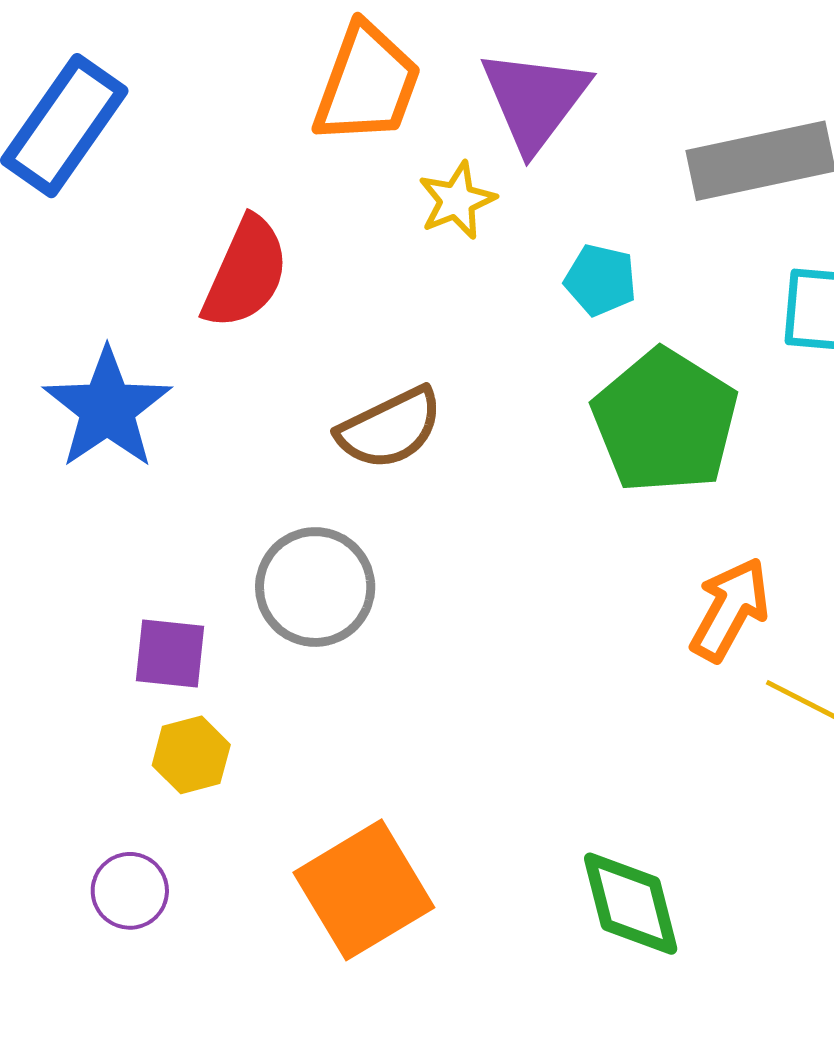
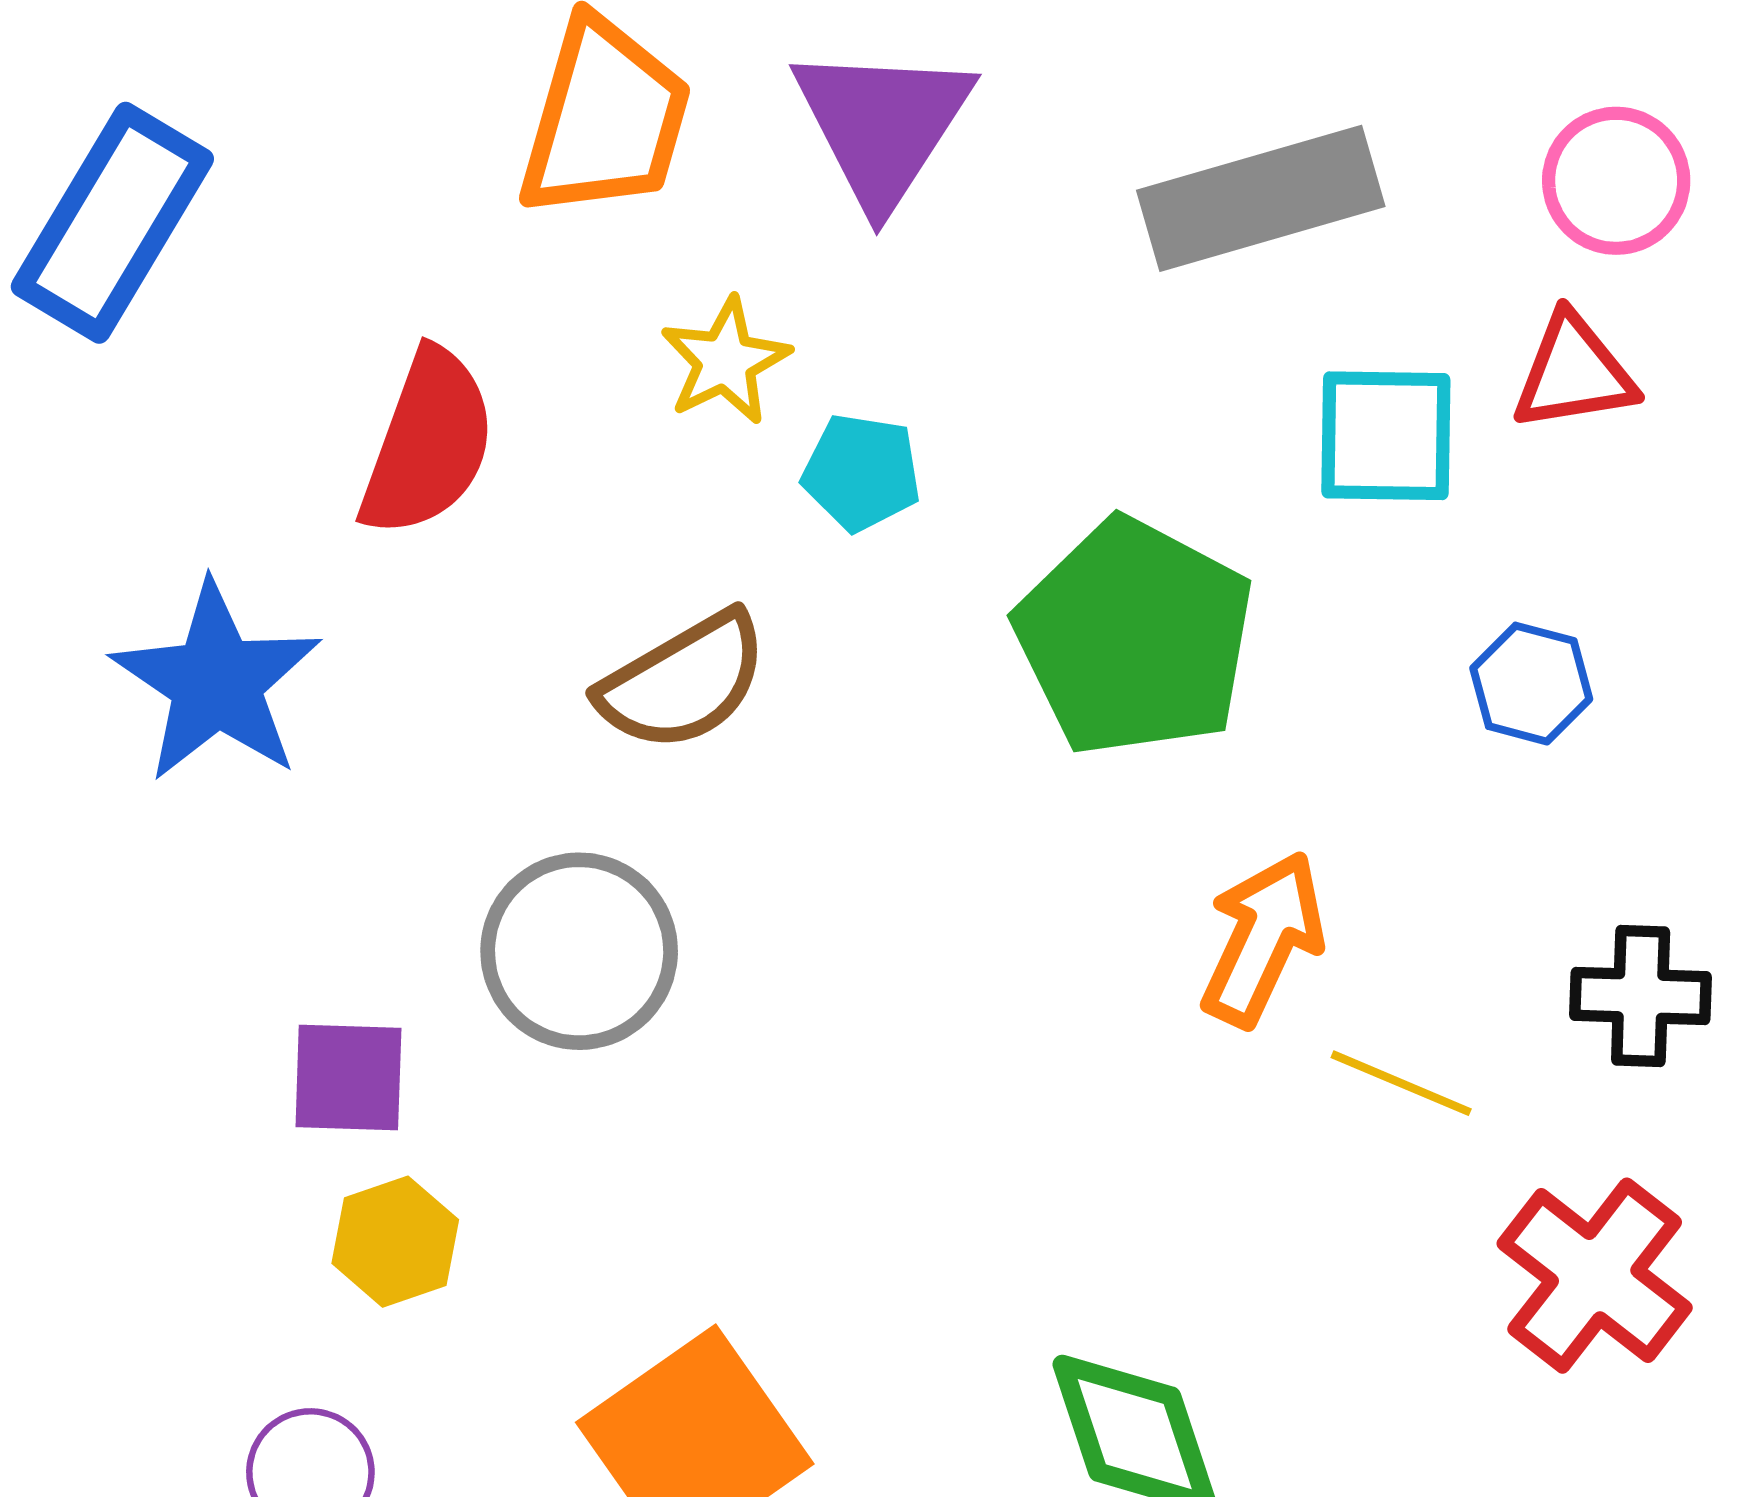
yellow star: (457, 200) -> (725, 361), moved
cyan pentagon: (601, 280) -> (862, 472), moved

